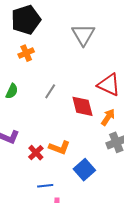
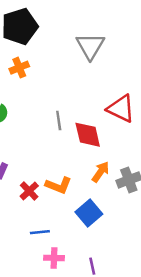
gray line: (50, 91) -> (59, 120), moved, turned -42
orange arrow: (108, 117) -> (100, 172), moved

